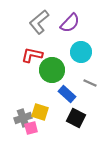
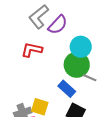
purple semicircle: (70, 23) -> (58, 25), moved
green circle: (52, 70) -> (77, 65), moved

